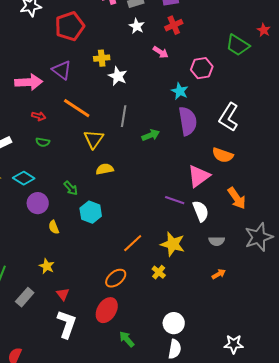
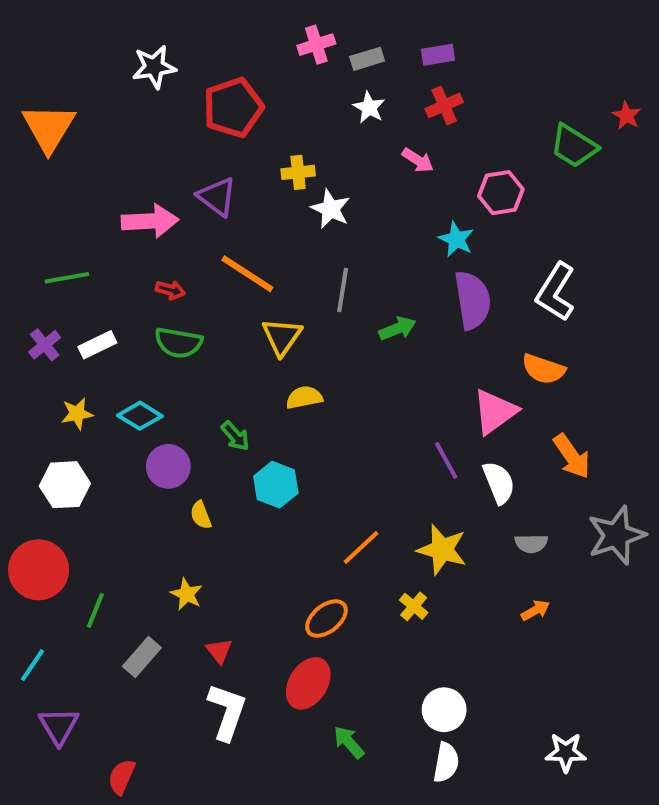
green semicircle: (43, 142) -> (178, 343), size x1.6
purple line: (175, 200) -> (446, 460), turned 42

